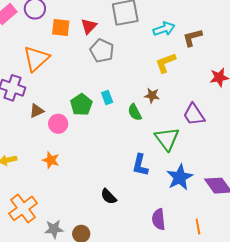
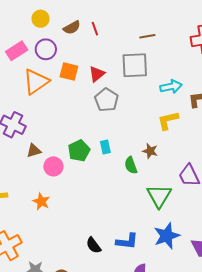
orange triangle: (36, 59) -> (36, 82), moved
blue L-shape: (140, 165) -> (127, 241), moved, turned -105

